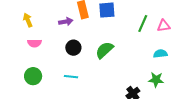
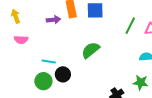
black circle: (73, 48) -> (63, 74), moved
green circle: (33, 76) -> (43, 81), moved
cyan line: (71, 77) -> (49, 61), moved

